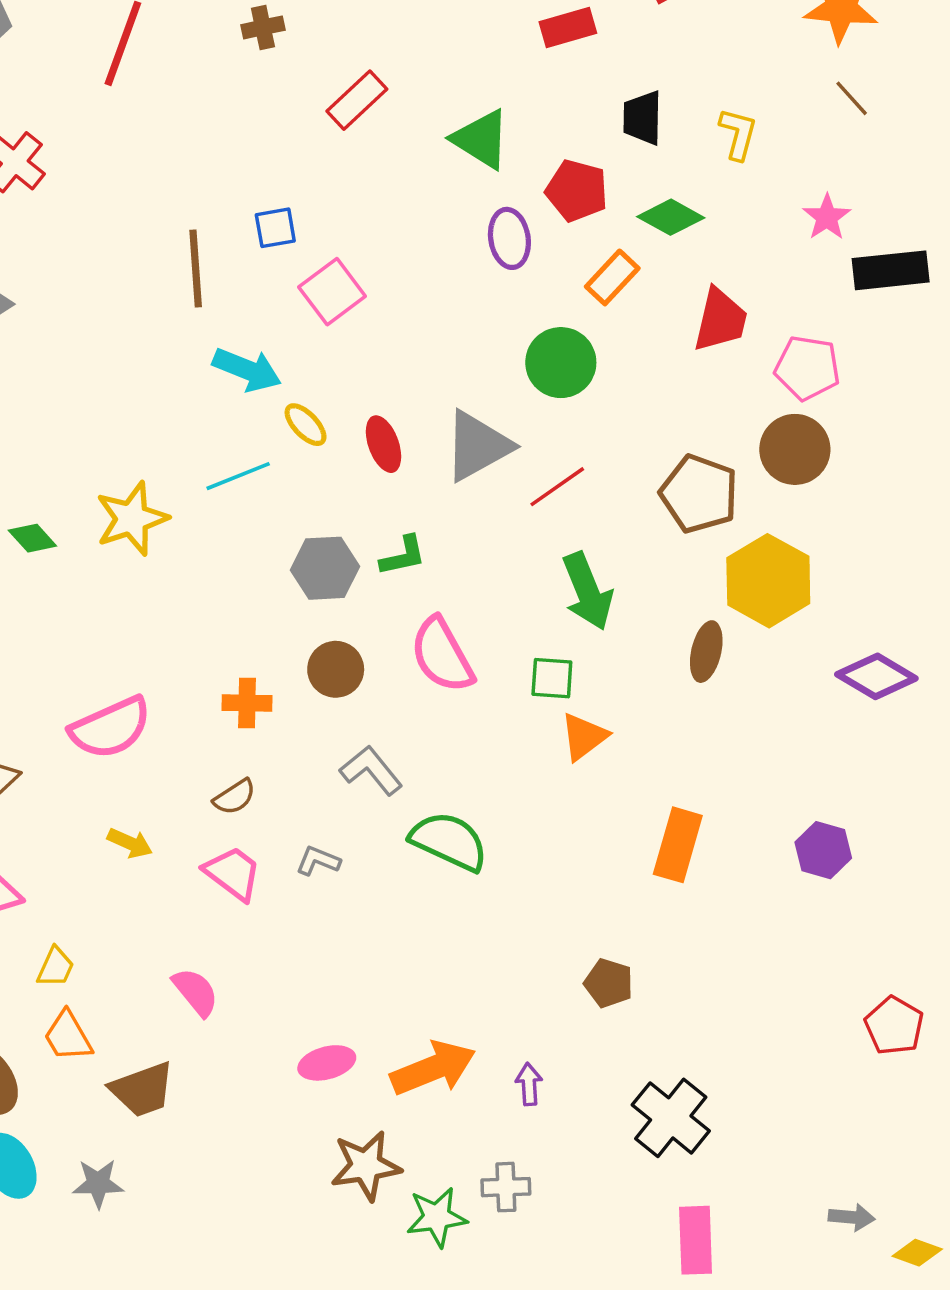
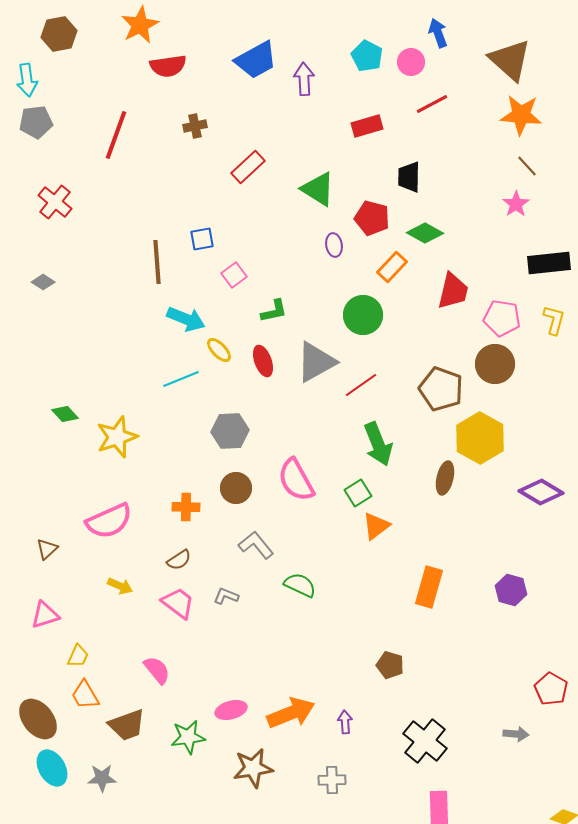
yellow L-shape: (738, 134) -> (554, 320), moved
pink star: (827, 217) -> (516, 204), moved
purple ellipse: (509, 238) -> (334, 245), size x0.7
pink square: (332, 292) -> (234, 275), size x0.7
yellow star: (132, 519) -> (117, 437), moved
green L-shape: (403, 556) -> (274, 311), moved
green square: (552, 678) -> (358, 493), turned -36
green semicircle: (449, 841) -> (300, 585), size x0.7
green star: (437, 1217) -> (188, 737), moved
gray arrow: (852, 1217) -> (516, 734), moved

